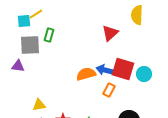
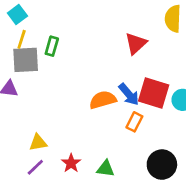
yellow line: (36, 14) -> (22, 39), moved, turned -40
cyan square: (24, 21) -> (17, 15), moved, turned -32
blue arrow: (105, 70) -> (129, 94), turned -144

